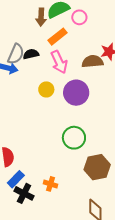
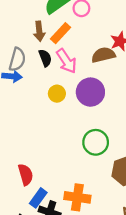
brown arrow: (41, 17) -> (39, 31), moved
black semicircle: (31, 54) -> (45, 58), moved, turned 91
orange cross: (50, 184) -> (77, 197), size x1.6

